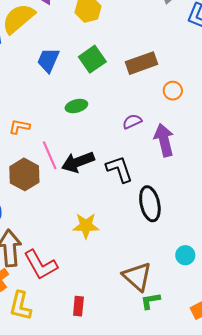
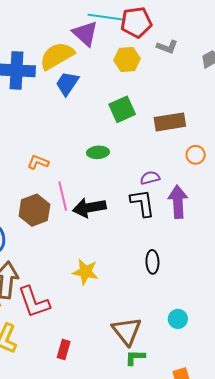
blue trapezoid: (48, 60) -> (67, 83), moved
black L-shape: (119, 169) -> (142, 203), moved
black ellipse: (150, 204) -> (152, 262), size x0.7

